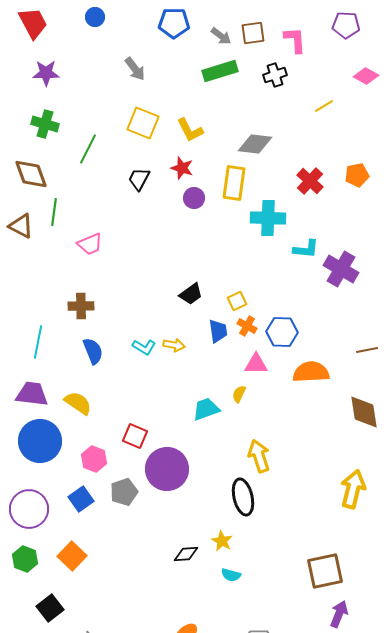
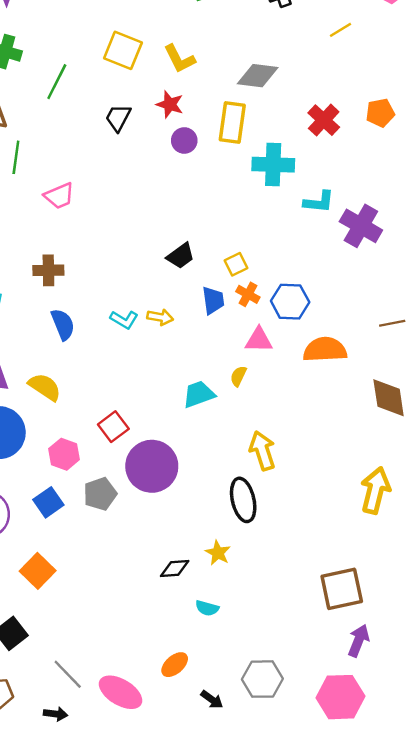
red square: (135, 436) -> (113, 427), turned 30
cyan semicircle: (231, 575) -> (207, 608), moved

